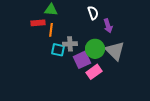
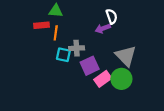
white semicircle: (93, 13) -> (112, 16), moved
purple arrow: (108, 26) -> (103, 28), moved, turned 88
green circle: (95, 49) -> (121, 79), moved

